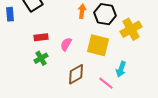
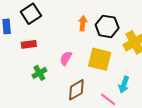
red rectangle: (41, 37) -> (29, 44), moved

